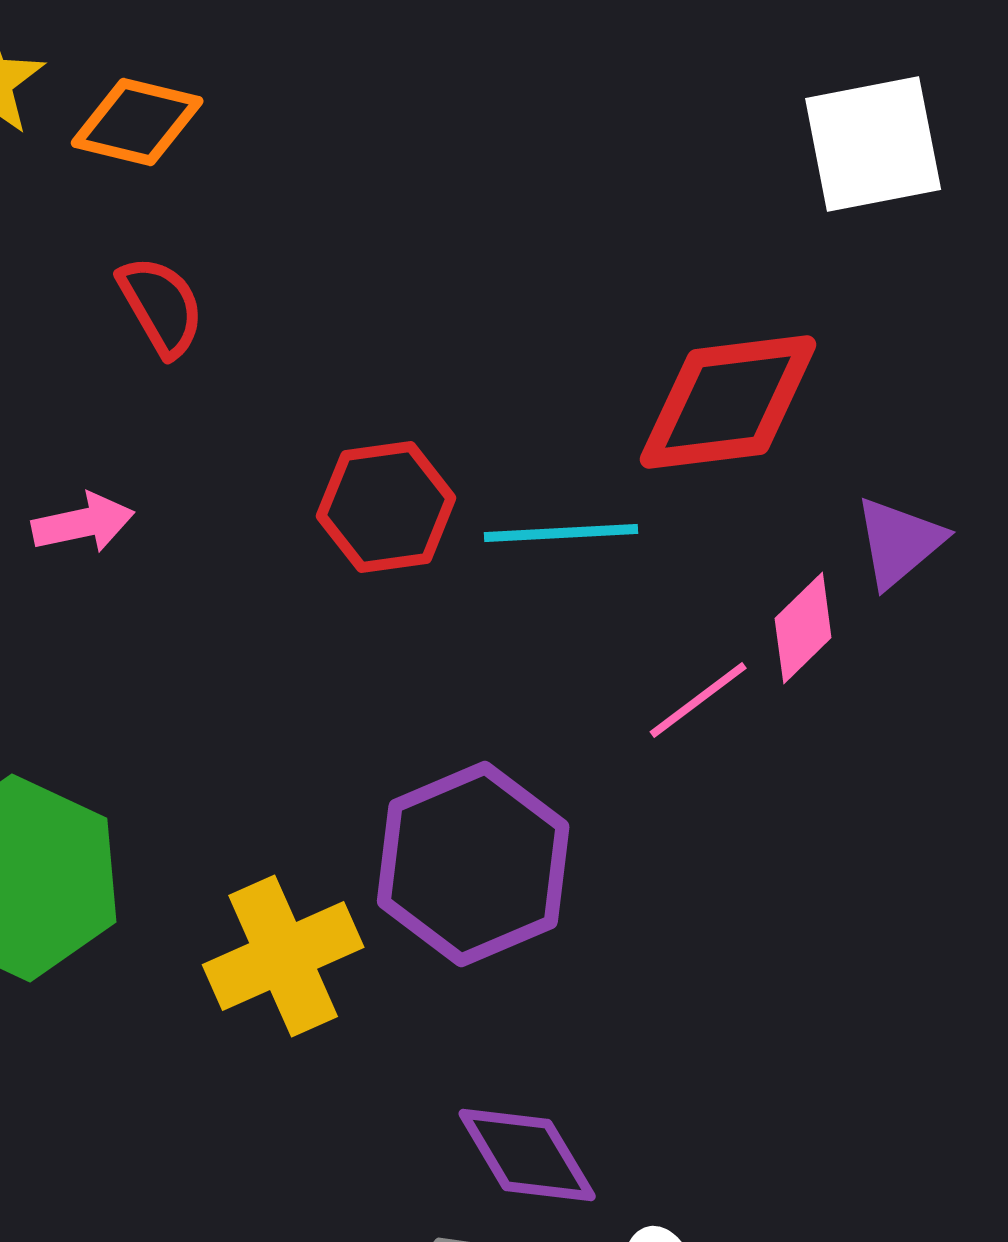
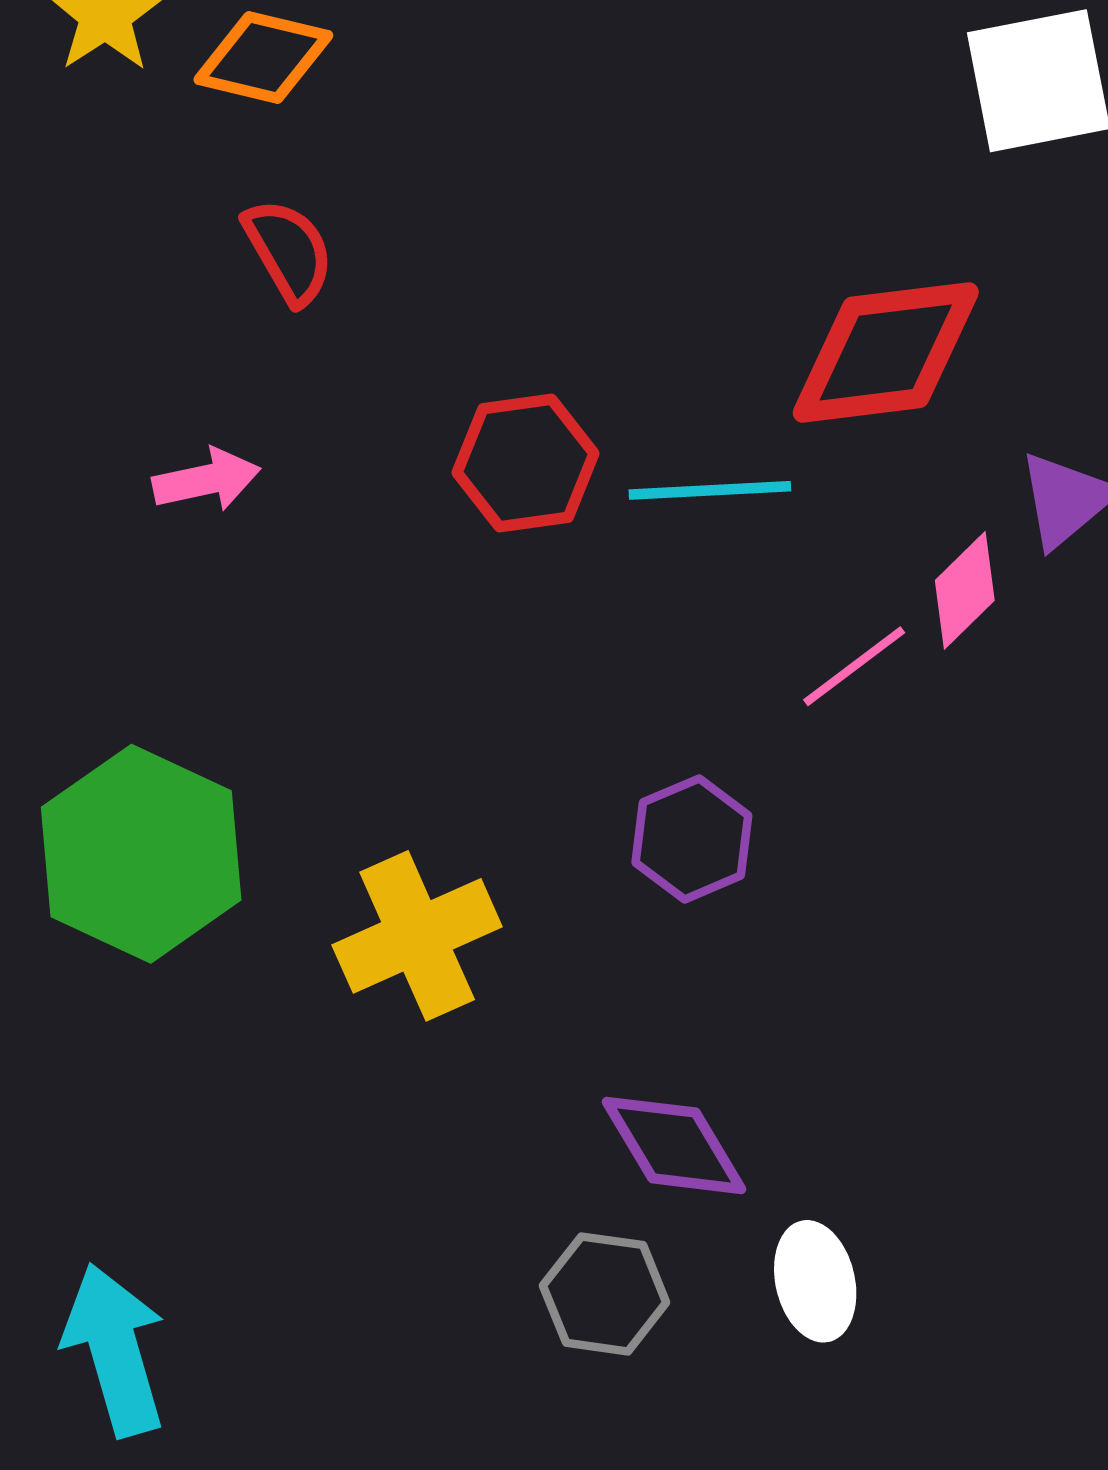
purple hexagon: (473, 864) -> (692, 839), moved, size x0.6

